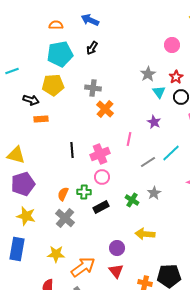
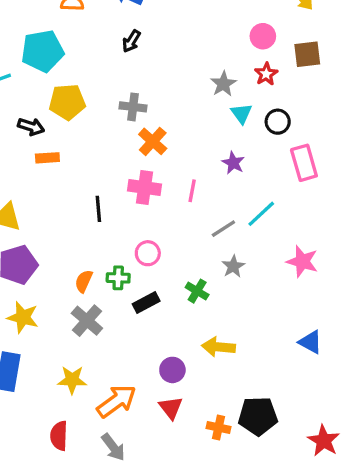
cyan pentagon: (60, 54) -> (43, 51), moved
red star: (176, 77) -> (266, 74), moved
pink cross: (100, 154) -> (144, 187), moved, turned 30
gray star: (154, 193) -> (233, 266), moved

